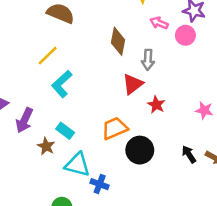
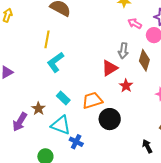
brown diamond: (118, 41) -> (144, 60), moved
yellow line: (48, 56) -> (47, 39), turned -42
purple arrow: (24, 120) -> (20, 122), moved
cyan rectangle: (65, 131) -> (63, 98), moved
black arrow: (189, 154) -> (147, 146), moved

